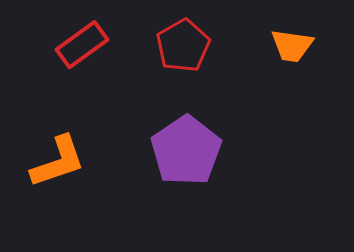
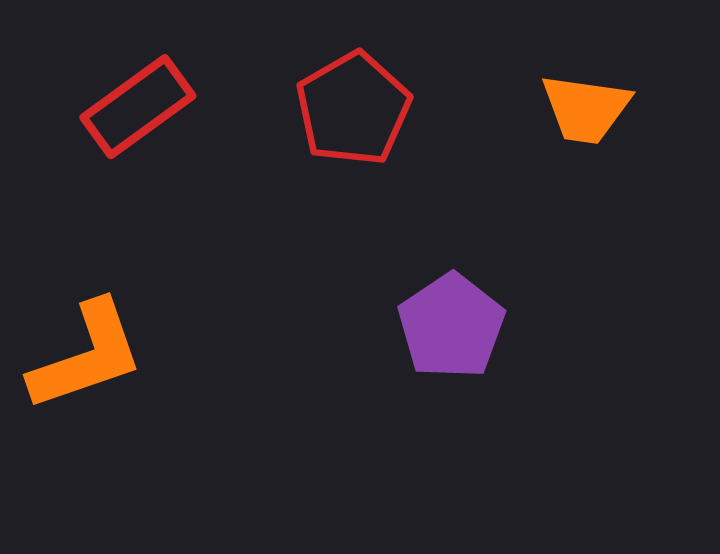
purple pentagon: (186, 151) -> (451, 326), moved, size x0.7

